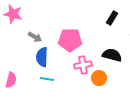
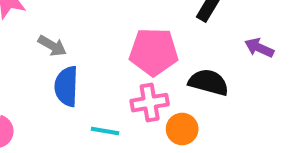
pink pentagon: (70, 40) -> (154, 52), moved
cyan line: (47, 79) -> (105, 131), moved

